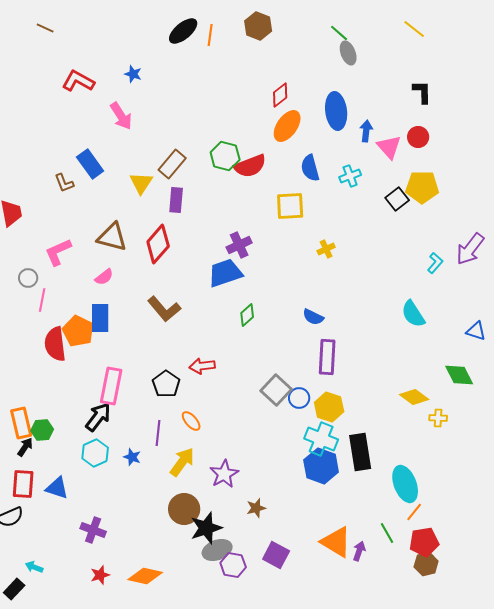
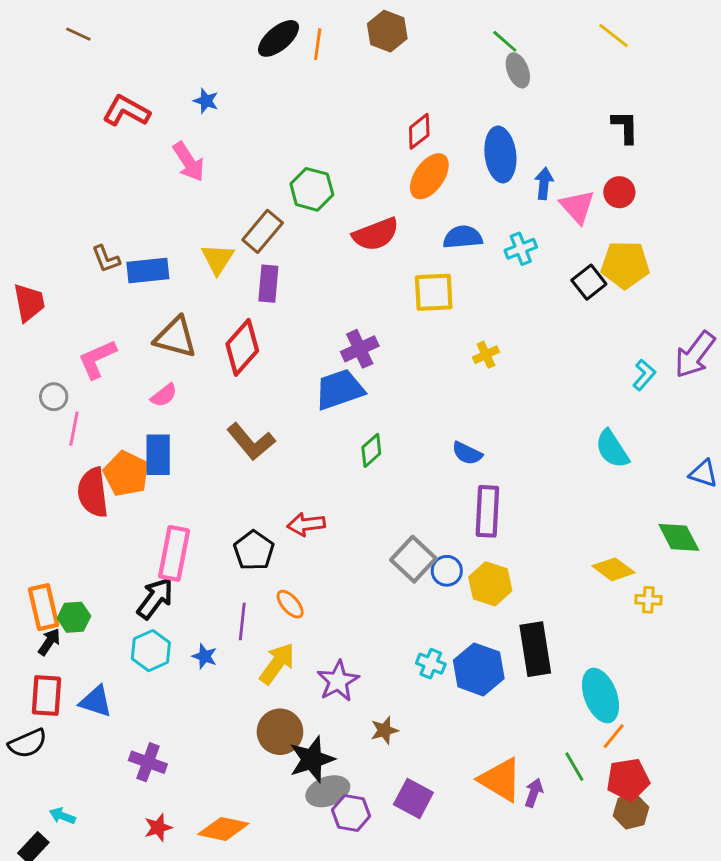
green hexagon: (225, 156) -> (312, 189), moved
blue rectangle: (90, 164) -> (148, 271), moved, turned -60
blue semicircle: (310, 168) -> (463, 237), turned 100
cyan cross: (321, 439) -> (431, 664), moved, size x0.6

